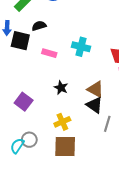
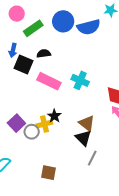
pink rectangle: (49, 53) -> (49, 81), size x1.6
yellow cross: (62, 122) -> (44, 124), moved
gray circle: (29, 140) -> (32, 132), moved
brown square: (65, 147) -> (49, 173), size x0.7

